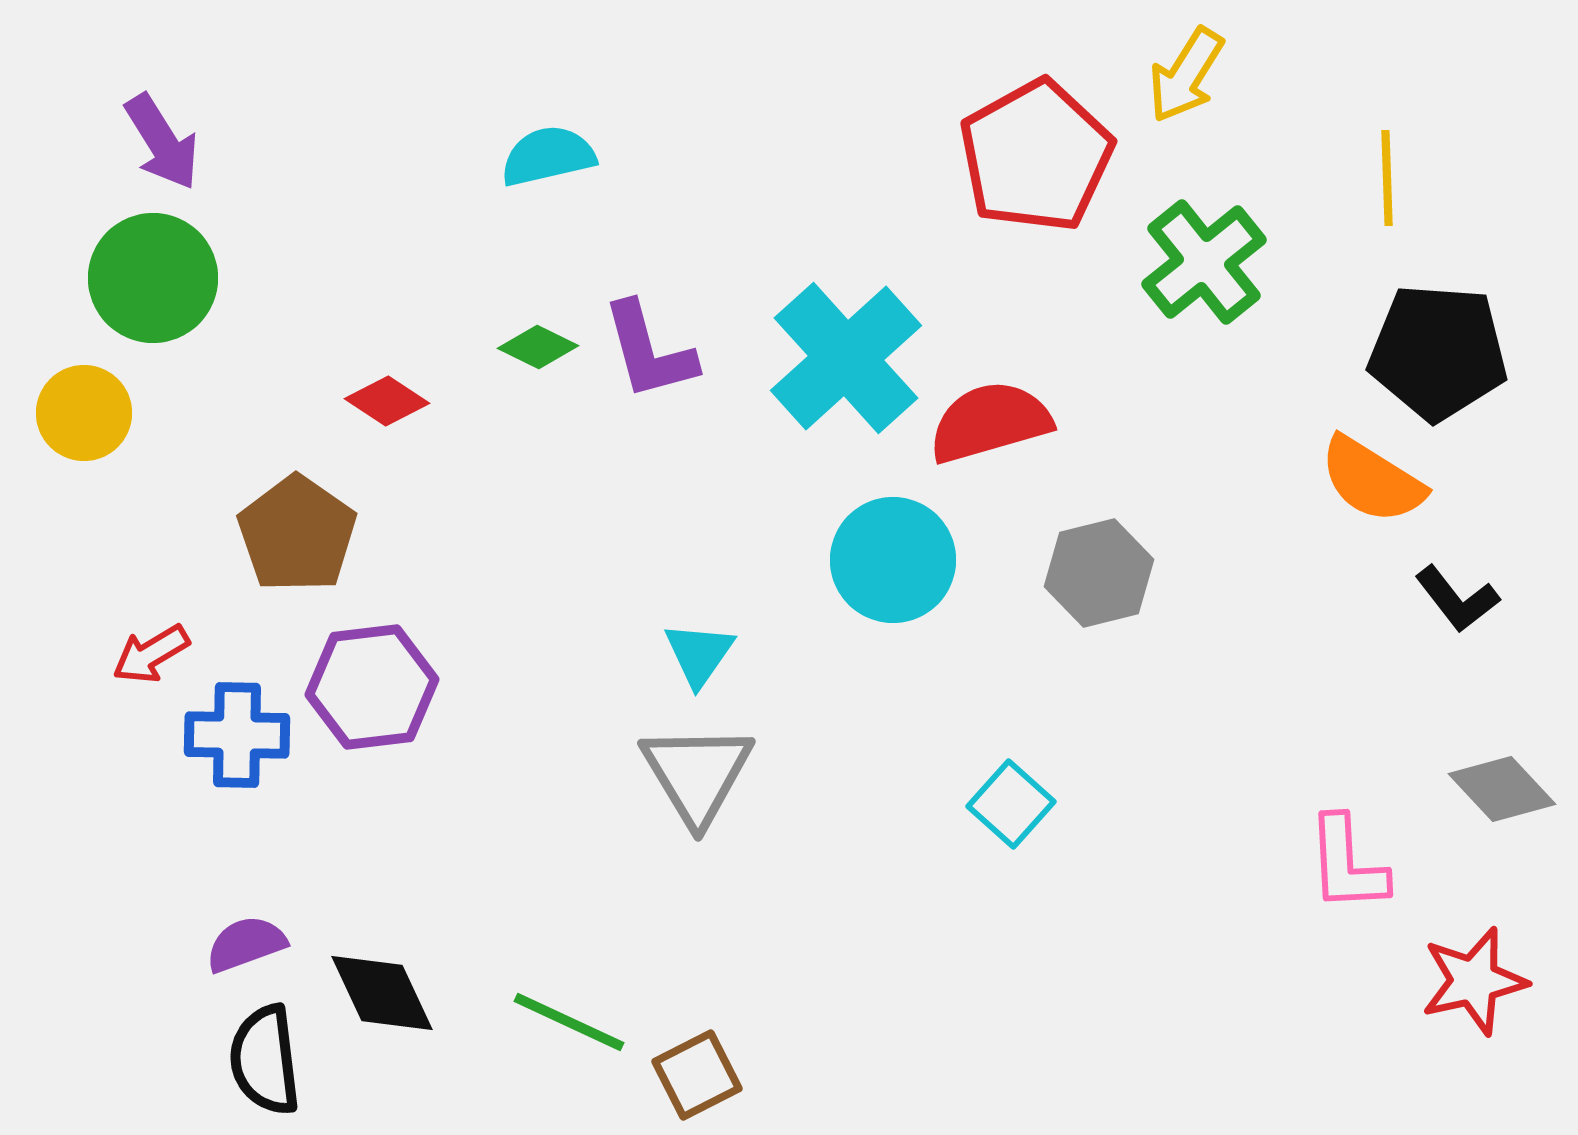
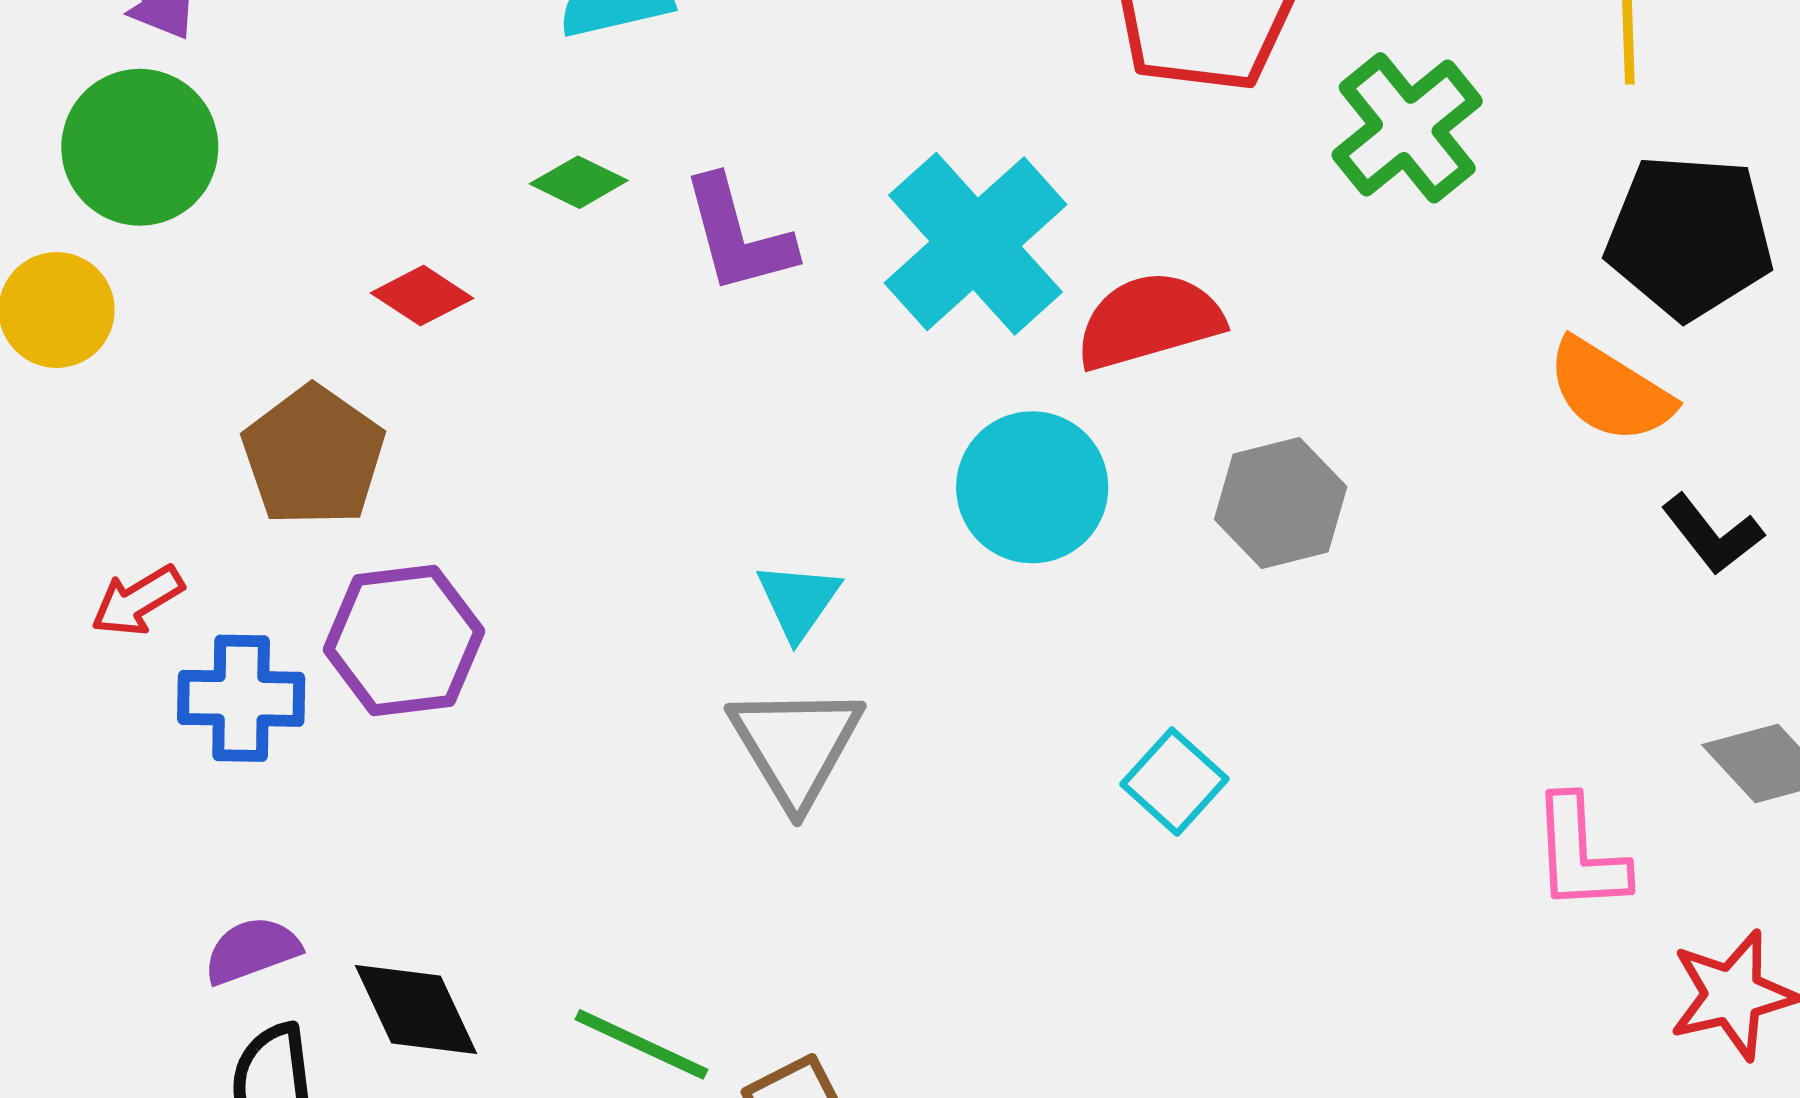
green diamond: (538, 347) -> (579, 182), moved

